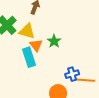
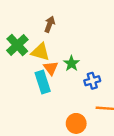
blue cross: (72, 74) -> (92, 81), moved

